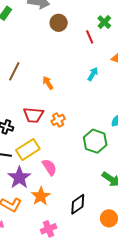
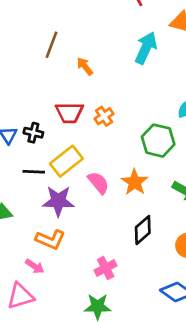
brown line: (14, 71) -> (51, 45), moved
cyan arrow: (93, 74) -> (146, 48), size x1.6
purple star: (19, 178) -> (58, 201), turned -30
orange star: (41, 196) -> (135, 182), moved

